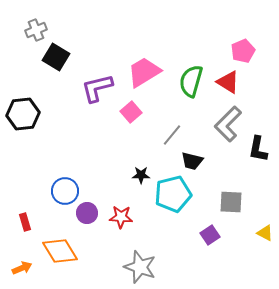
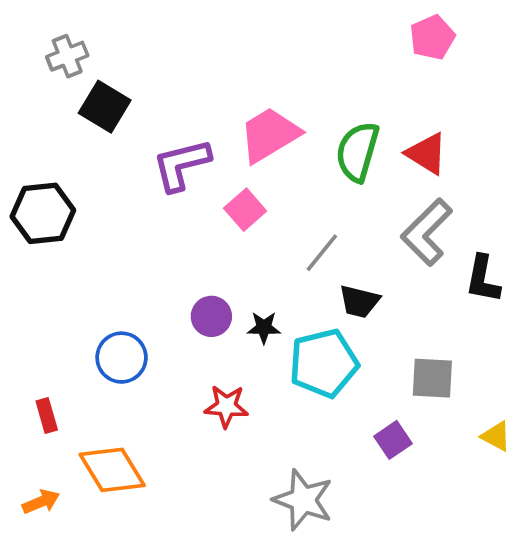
pink pentagon: (243, 51) -> (432, 37), moved
purple circle: (87, 213) -> (211, 316), moved
gray star: (140, 267) -> (303, 500), moved

